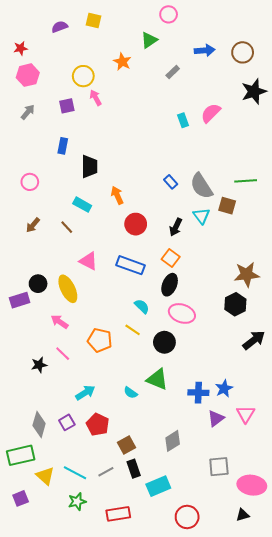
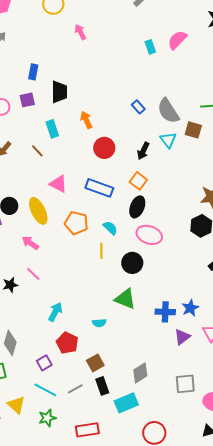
pink arrow: (96, 98) -> (80, 32), moved
purple square: (67, 106) -> (27, 100), moved
cyan rectangle: (82, 205) -> (52, 129), turned 42
yellow line: (133, 330) -> (101, 251), turned 56
orange pentagon: (100, 340) -> (76, 223), moved
cyan arrow: (85, 393) -> (55, 312), turned -30
cyan semicircle: (131, 393) -> (99, 323), moved, turned -40
purple square: (67, 422) -> (44, 363), moved
gray diamond: (173, 441) -> (140, 373), moved
yellow triangle: (45, 476) -> (16, 405), moved

